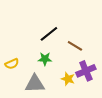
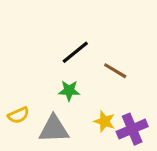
yellow semicircle: (12, 64) -> (18, 115), moved
purple cross: (86, 71) -> (132, 129), moved

